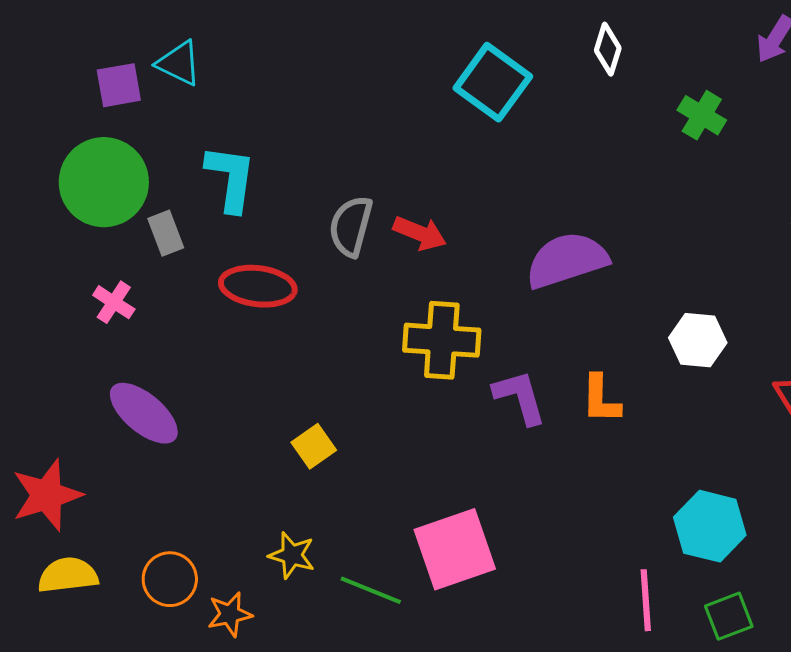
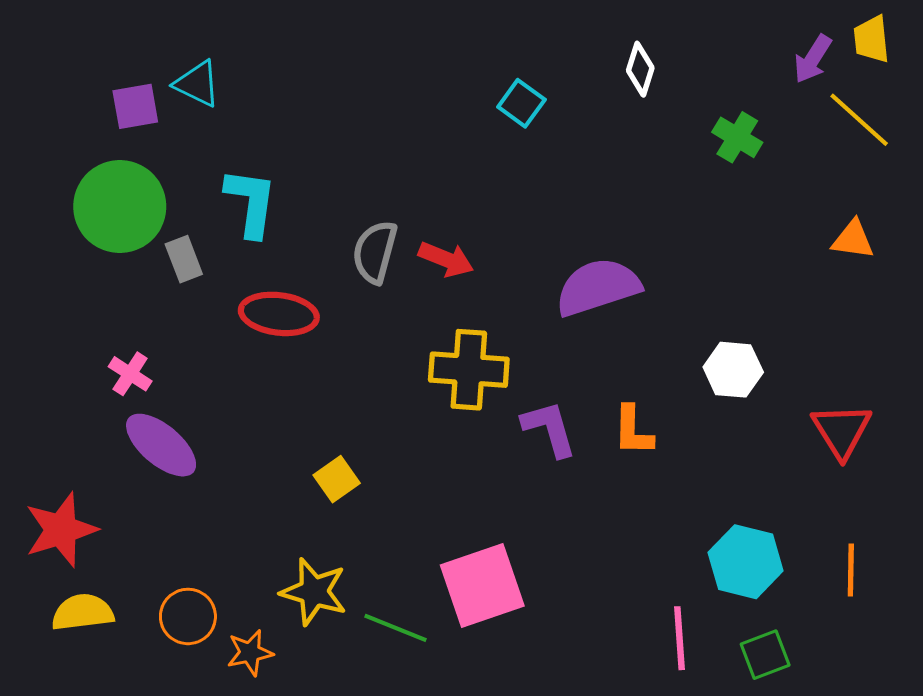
cyan square: (493, 82) -> (521, 103), size x0.6
pink cross: (114, 302) -> (130, 374), moved
yellow star: (292, 555) -> (314, 592), size x1.4

